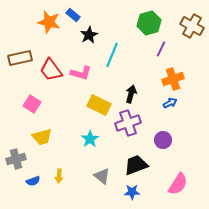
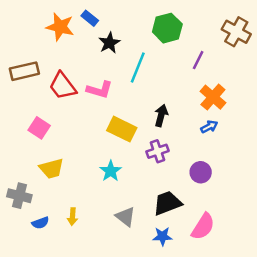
green hexagon: (149, 23) -> (167, 28), moved
orange cross: (173, 79) -> (213, 97), turned -30
purple cross: (128, 123) -> (157, 151), size x0.7
gray cross: (16, 159) -> (19, 196), turned 30
pink semicircle: (178, 184) -> (203, 226), moved

